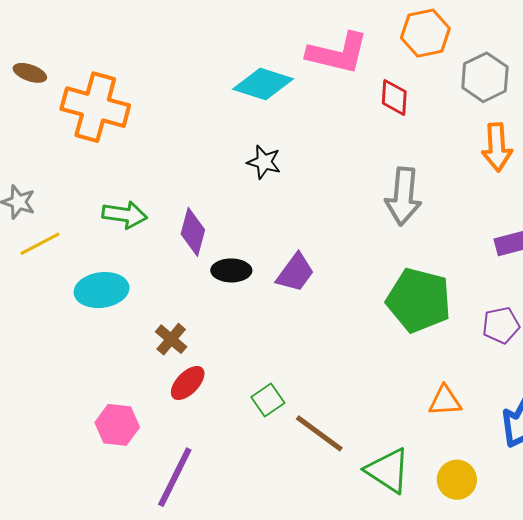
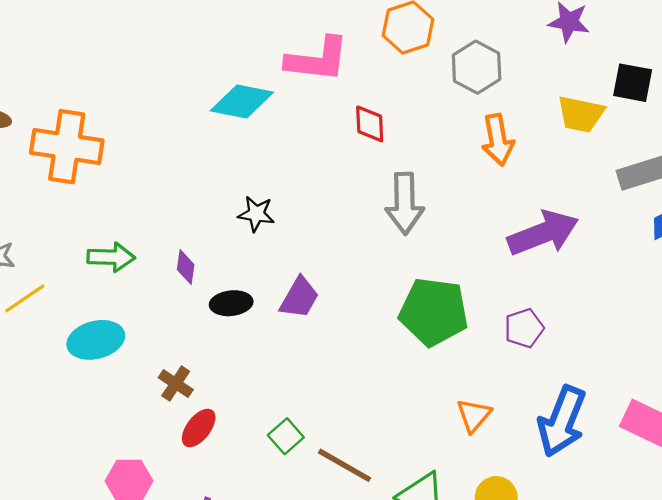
red diamond: (394, 97) -> (370, 124), moved
black star: (264, 162) -> (256, 214), moved
purple diamond: (193, 232) -> (186, 267), size x0.7
orange triangle: (445, 401) -> (474, 415), turned -39

